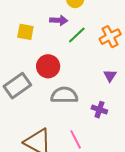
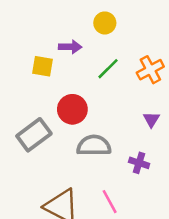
purple arrow: (59, 20) -> (70, 47), moved

